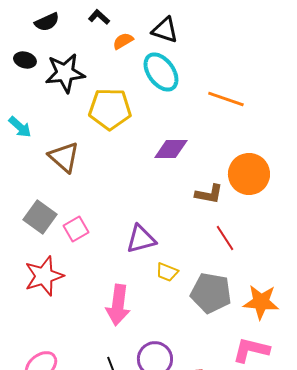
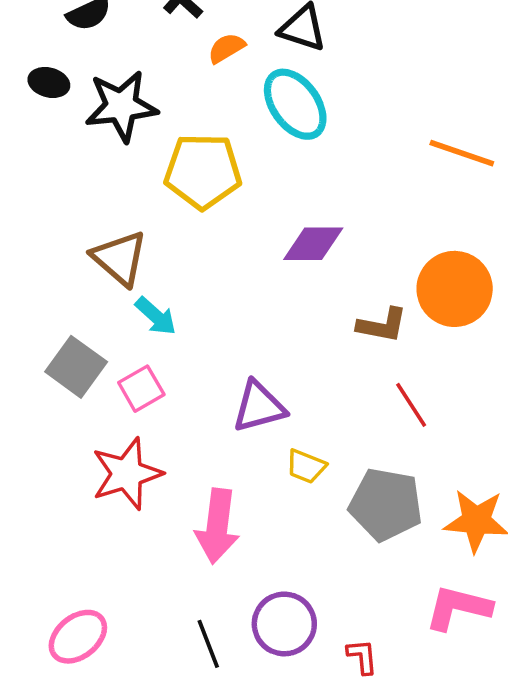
orange line: (226, 99) -> (462, 153), moved
cyan arrow: (20, 127) -> (156, 316), moved
red star: (44, 276) -> (127, 474), moved

